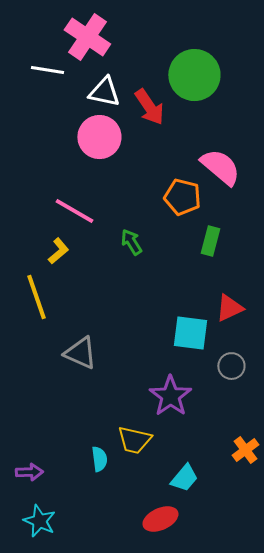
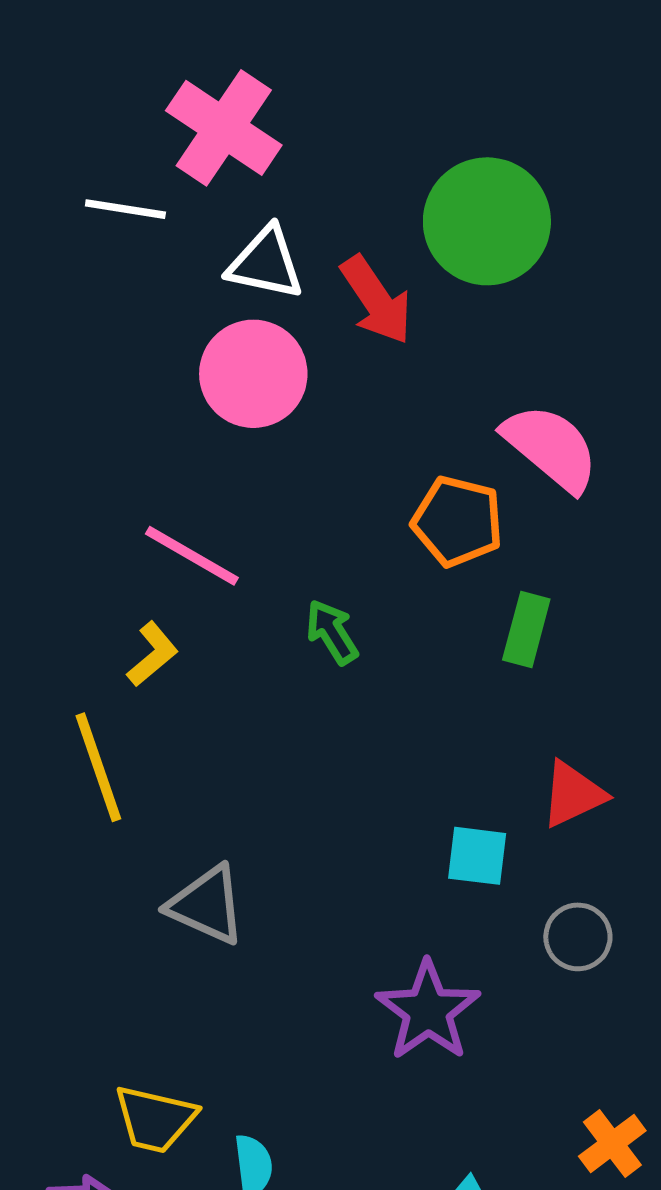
cyan square: (190, 333) -> (477, 856), size x0.7
yellow trapezoid: (134, 440) -> (155, 1119), moved

